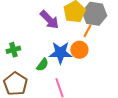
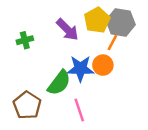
green cross: (13, 50) -> (25, 40), moved
green semicircle: (42, 65) -> (59, 83), size x1.6

